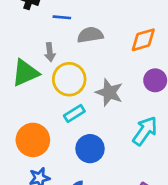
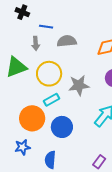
gray arrow: (50, 52) -> (36, 43), moved
gray star: (109, 92) -> (79, 85), turned -30
orange circle: (33, 140) -> (32, 118), moved

